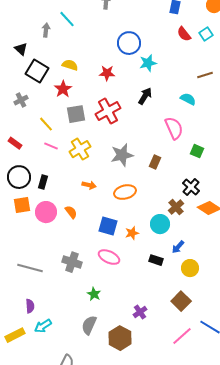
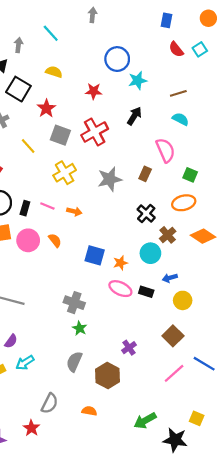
gray arrow: (46, 30) -> (18, 45), moved
yellow semicircle: (70, 65) -> (54, 72), moved
brown line: (205, 75) -> (178, 93), moved
gray square: (76, 114) -> (60, 135), turned 30
pink line: (51, 146) -> (47, 206), moved
brown rectangle: (155, 162) -> (145, 174), moved
black cross: (191, 187) -> (146, 214), moved
orange ellipse: (125, 192) -> (184, 203), moved
blue arrow: (178, 247) -> (170, 278), turned 32
pink ellipse: (109, 257) -> (120, 289), moved
gray cross: (72, 262) -> (74, 303), moved
purple semicircle: (30, 306) -> (11, 341), turned 40

